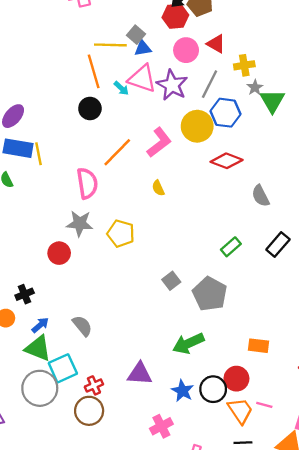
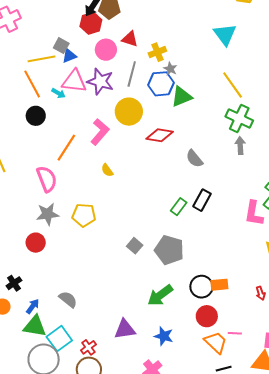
green triangle: (272, 101) -> (182, 97), moved, turned 50
blue hexagon: (226, 113) -> (161, 84), moved
black rectangle: (278, 244) -> (202, 200), moved
black circle: (213, 389) -> (201, 287), moved

